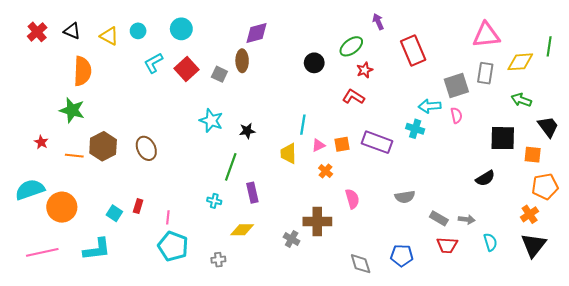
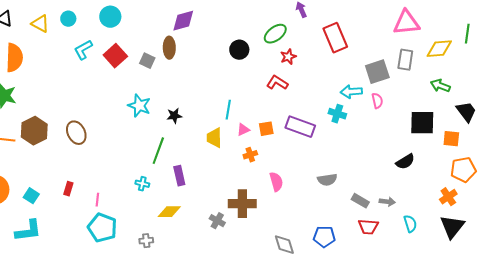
orange cross: (326, 171) -> (250, 155), turned 32
cyan square: (114, 213) -> (31, 196), moved

